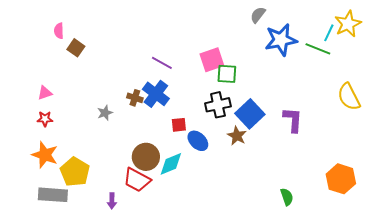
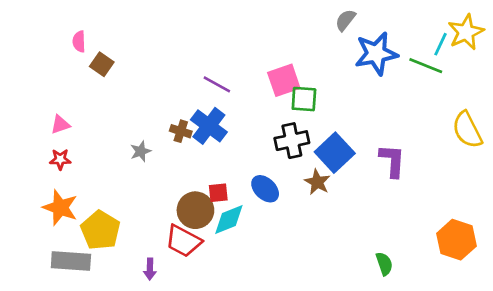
red square: (179, 125) -> (218, 193), moved

